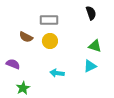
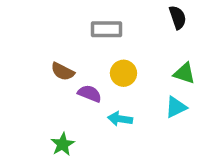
brown semicircle: (26, 37) -> (63, 72), moved
yellow circle: (50, 41) -> (123, 73), moved
purple semicircle: (13, 64) -> (90, 94), moved

